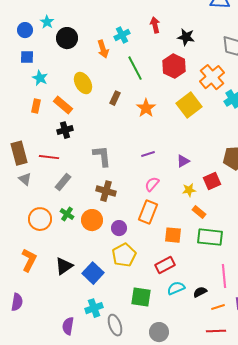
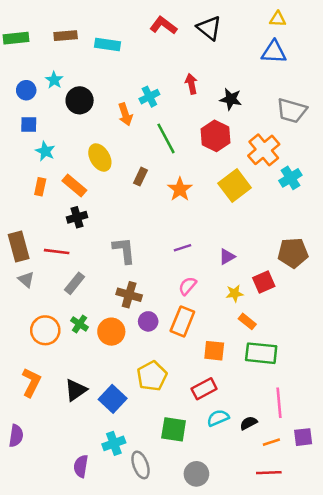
purple circle: (119, 228) -> (148, 321), moved

